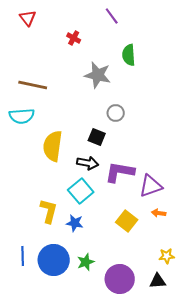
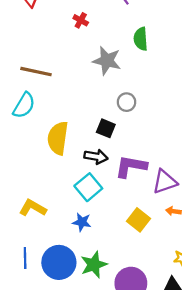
cyan semicircle: (22, 116) -> (24, 105), turned -55
yellow L-shape: (49, 211) -> (33, 208), moved, turned -75
green star: (86, 262) -> (94, 265), size x1.4

